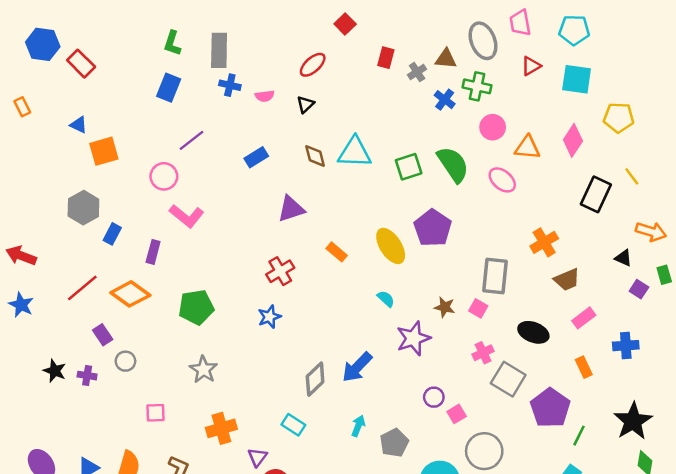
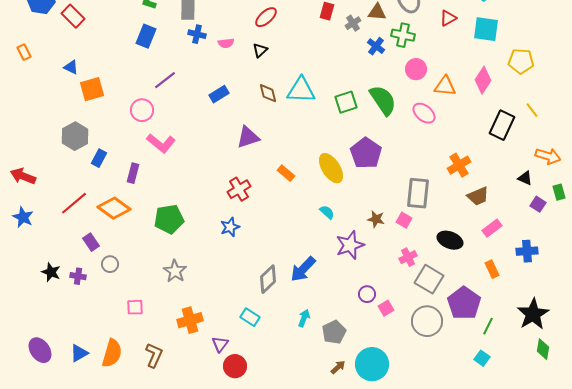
gray circle: (484, 451) -> (427, 321), moved

